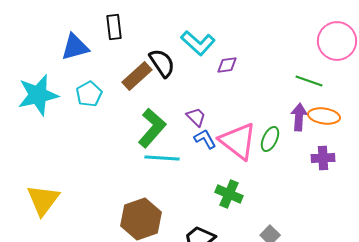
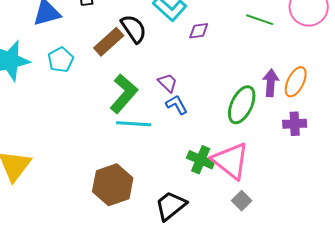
green line: (309, 81) -> (260, 20), moved
orange ellipse: (324, 116) -> (296, 82), turned -72
green ellipse: (270, 139) -> (242, 105), size x1.5
pink triangle: (238, 141) -> (231, 161), moved

